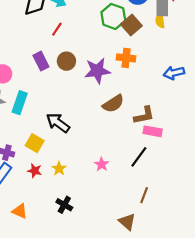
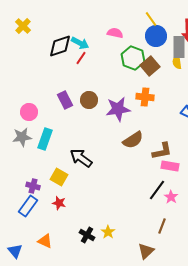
red line: (57, 29) -> (81, 58), moved
pink star: (102, 164) -> (171, 197), moved
yellow star: (59, 169) -> (108, 232), moved
brown triangle: (127, 222) -> (146, 251), turned 36

